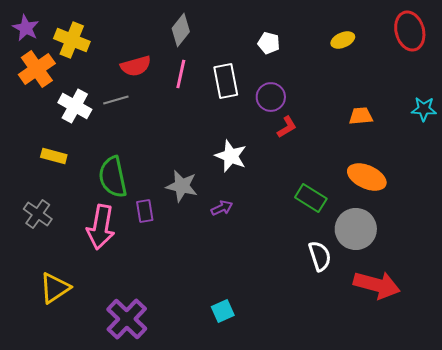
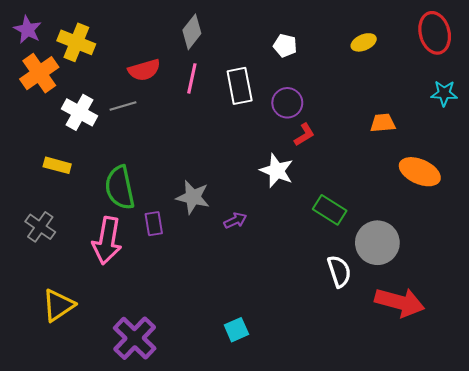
cyan star: (424, 109) -> (444, 93), moved
white star: (231, 156) -> (277, 171), moved
orange ellipse: (367, 177) -> (420, 172), moved

